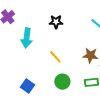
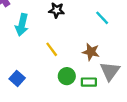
green circle: (62, 82) -> (67, 76), moved

